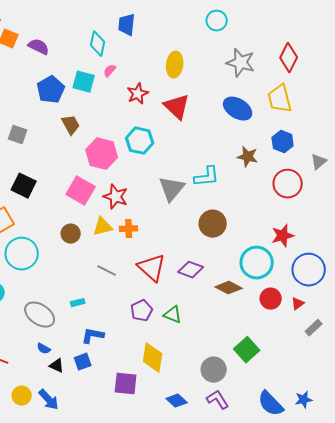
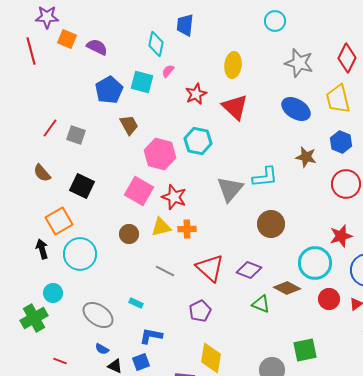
cyan rectangle: (78, 303) -> (136, 303), turned 40
green triangle: (173, 315) -> (261, 304), moved
green square: (247, 350) -> (305, 350), turned 30

